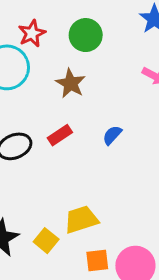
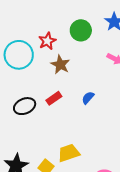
red star: (32, 33) -> (47, 41), moved
green circle: (86, 35) -> (81, 30), moved

